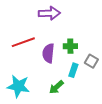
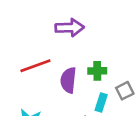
gray square: (91, 61) -> (125, 91), turned 32

